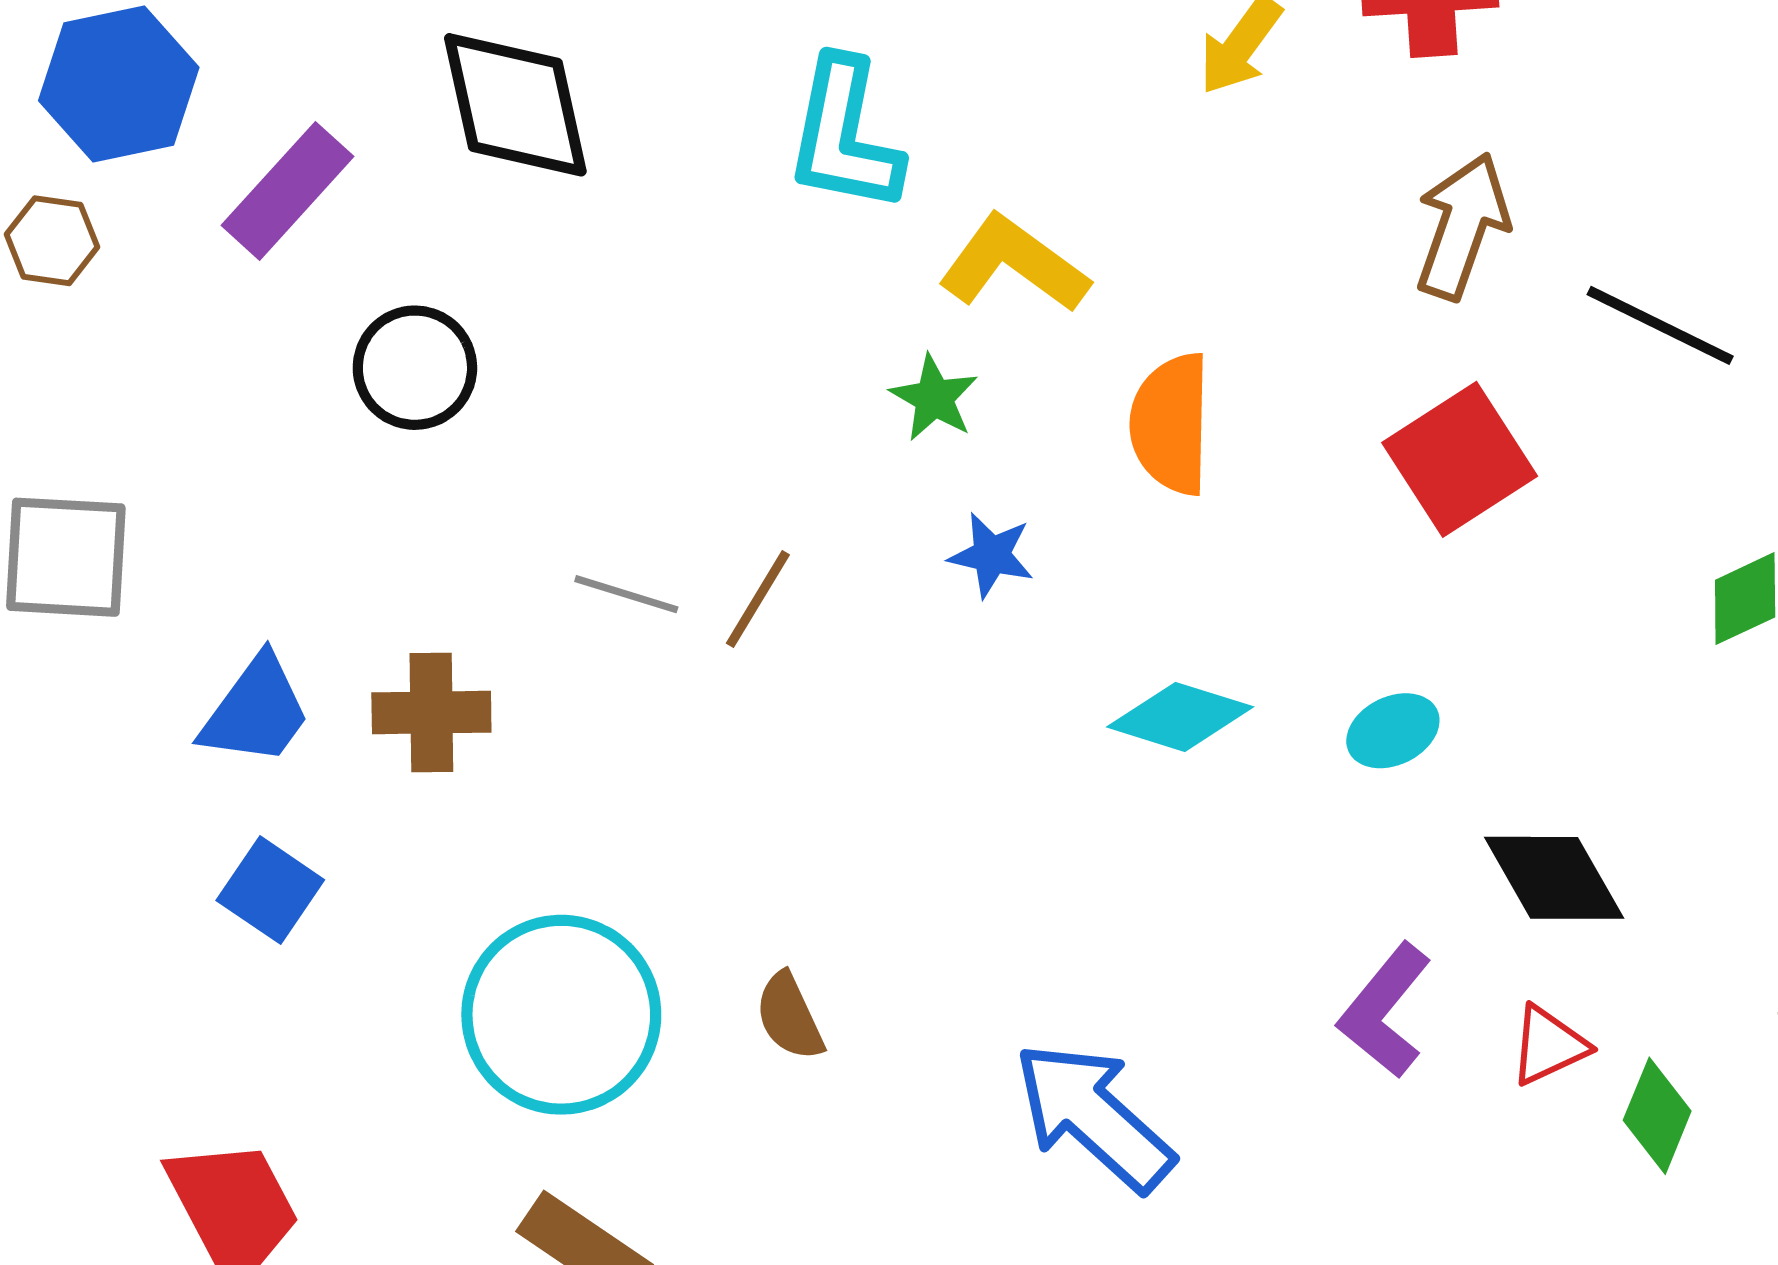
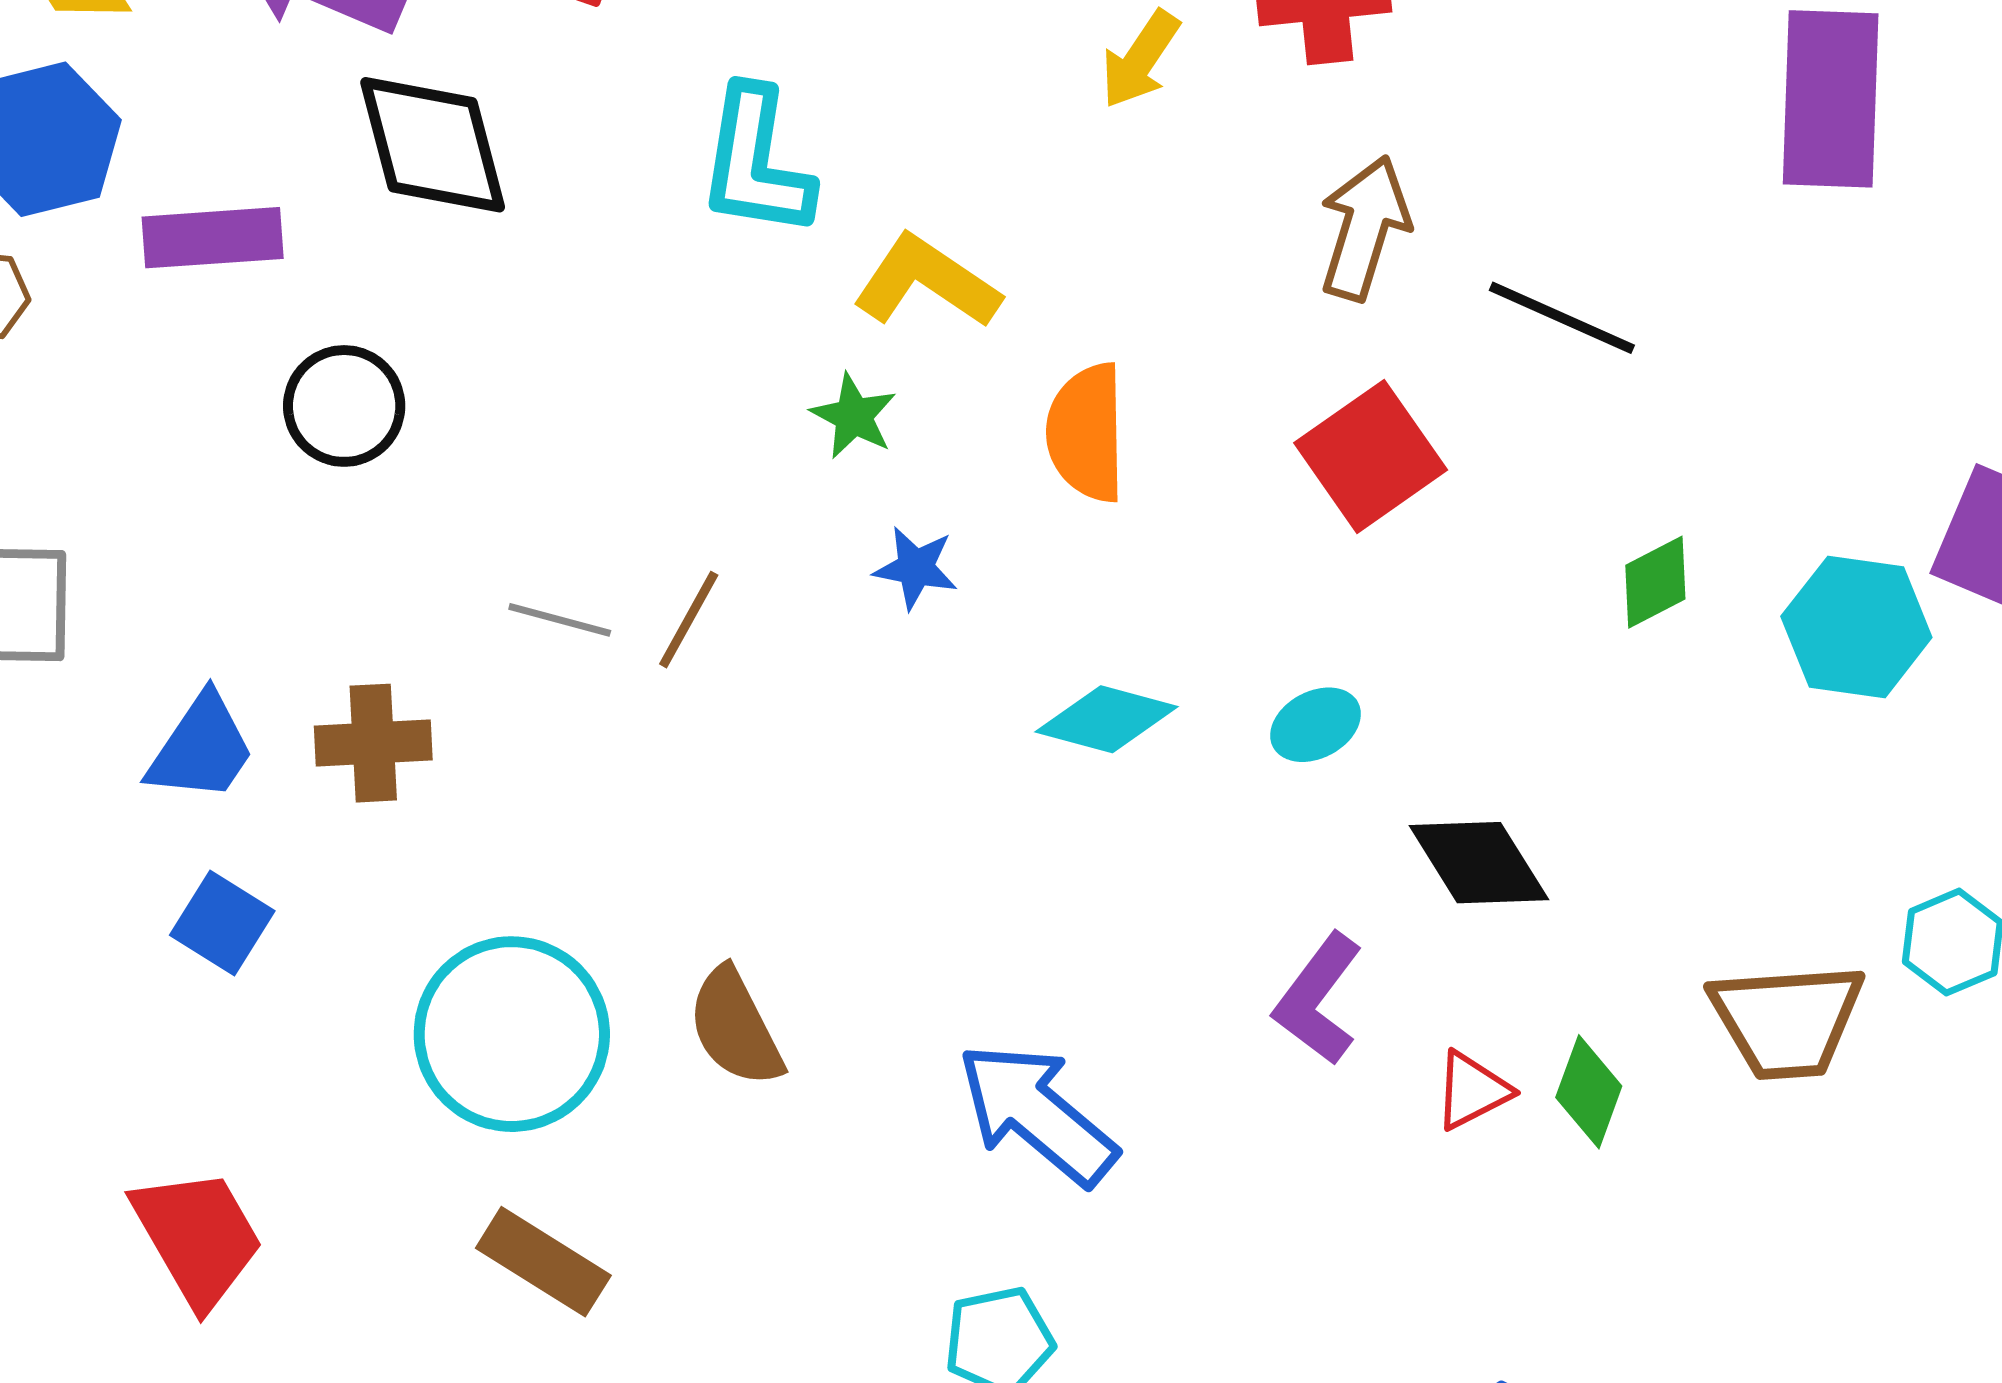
purple rectangle: (287, 191) -> (213, 238), turned 46
brown semicircle: (789, 1017) -> (735, 1027), size x1.4
red triangle: (1549, 1045) -> (1472, 1091), moved

